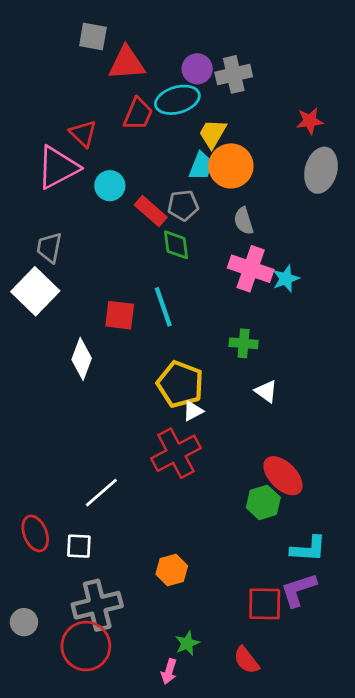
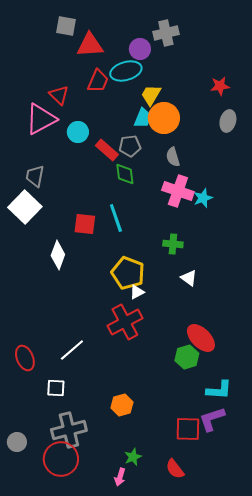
gray cross: (234, 74) -> (166, 33), moved
gray ellipse: (321, 170) -> (228, 121), size x0.7
red ellipse: (35, 533) -> (25, 358), moved

